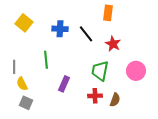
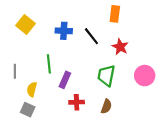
yellow semicircle: (22, 84) -> (32, 89), moved, turned 40
purple rectangle: (64, 84) -> (65, 80), moved
red cross: (95, 96) -> (77, 102), moved
brown semicircle: (115, 100) -> (106, 106), moved

